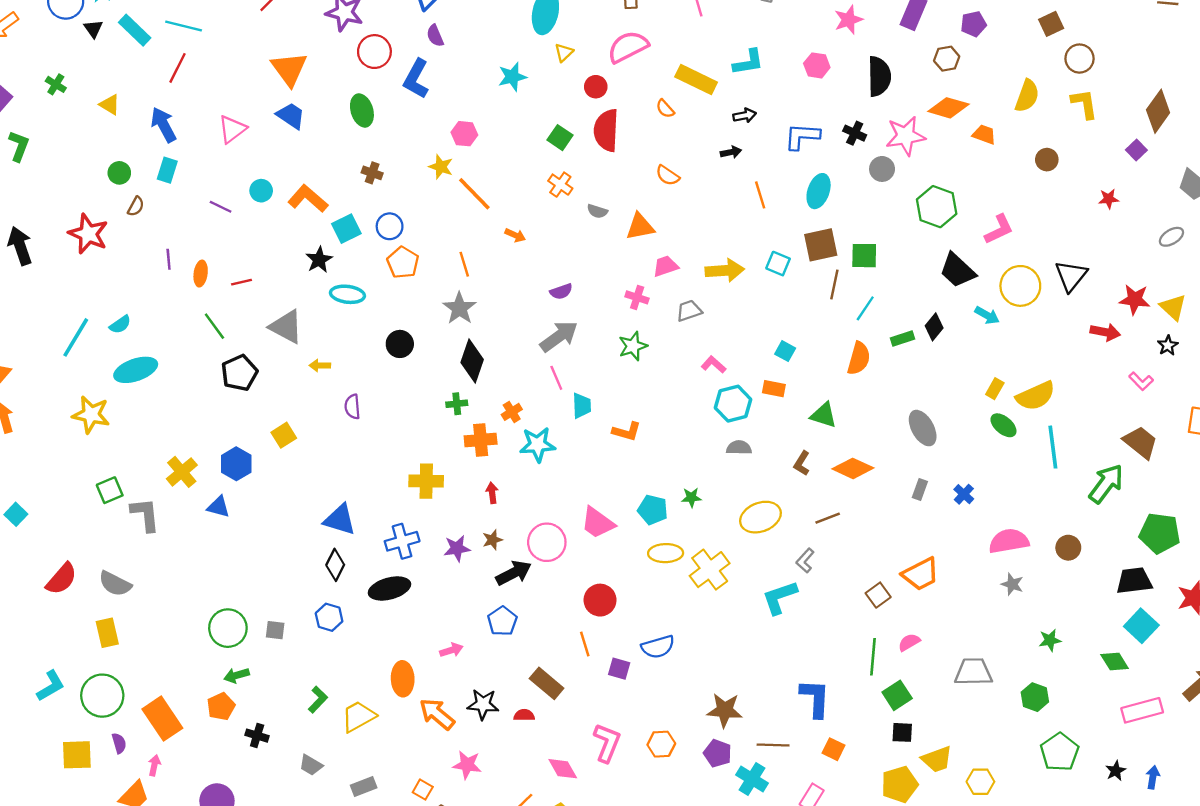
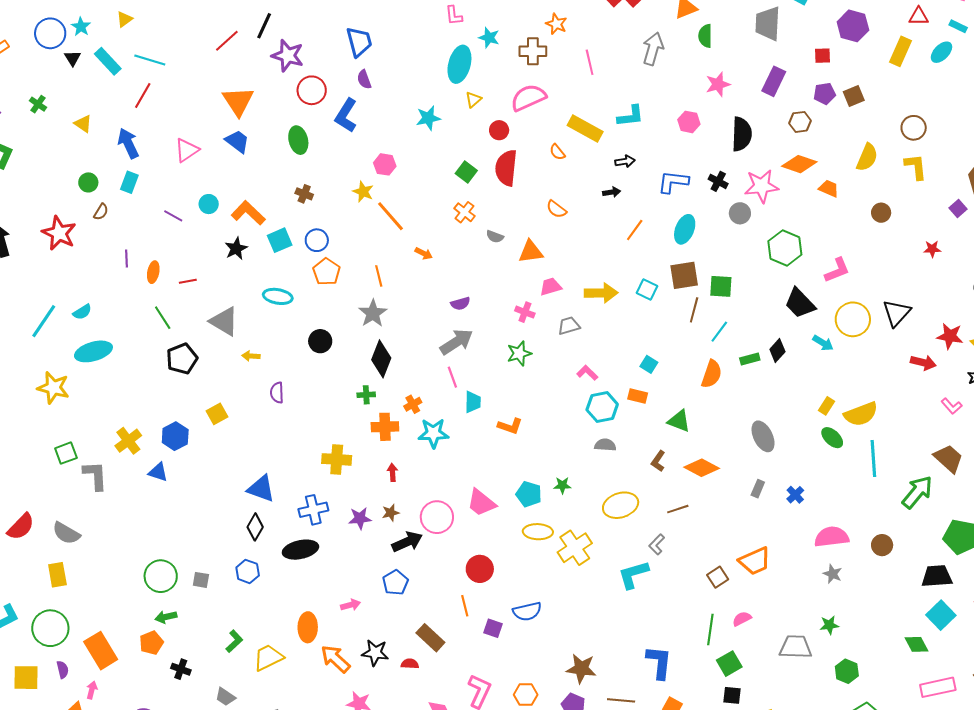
brown square: (1051, 24) -> (854, 96), moved
orange line: (760, 195) -> (635, 230), turned 50
black star: (319, 260) -> (236, 249), moved
green star: (1050, 640) -> (829, 625), moved

